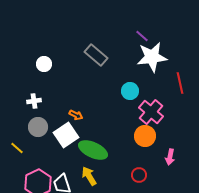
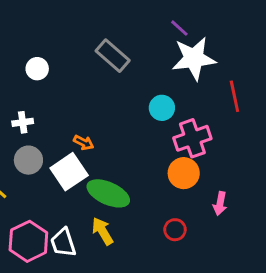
pink cross: (151, 112) -> (192, 138), turned 30

